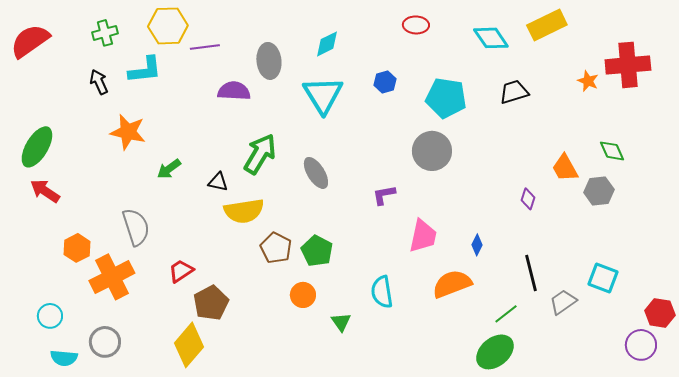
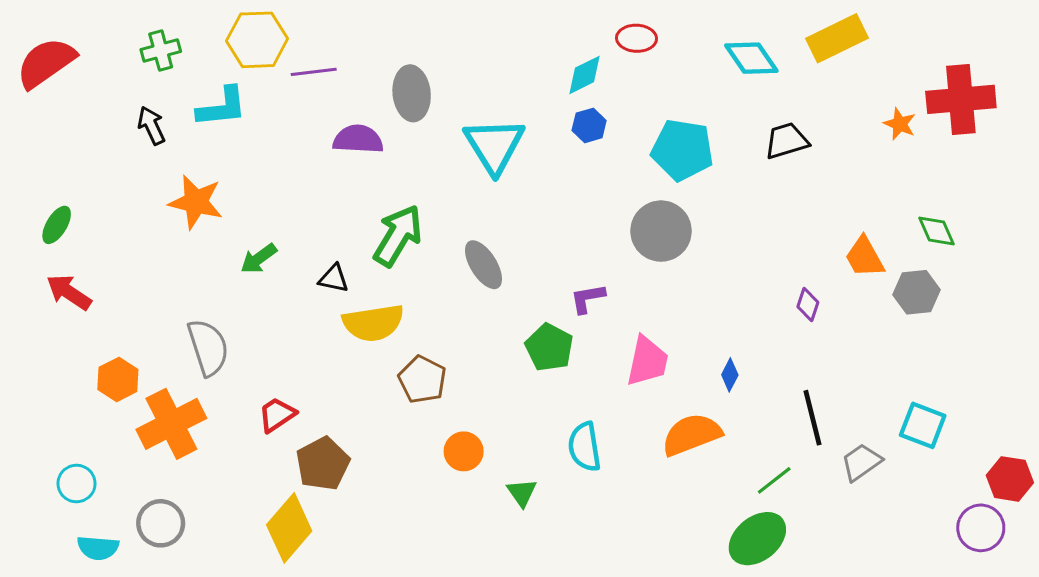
cyan diamond: (327, 44) -> (584, 75), moved
green ellipse: (37, 147) -> (57, 225), size x0.6
green pentagon: (317, 251) -> (549, 347), moved

